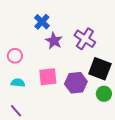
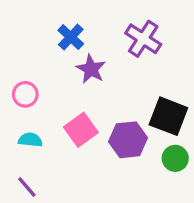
purple cross: (85, 39) -> (143, 39), moved
pink square: (48, 77) -> (81, 130), turned -30

